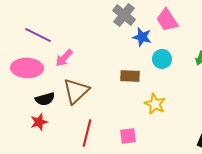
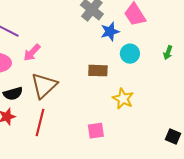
blue star: (142, 37) -> (110, 32), turned -30
red line: (87, 133) -> (40, 123), moved

